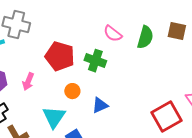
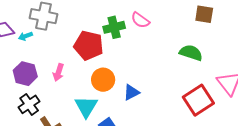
green semicircle: (145, 37) -> (191, 53), moved, turned -85
green cross: (95, 61) -> (114, 27), moved, turned -30
orange circle: (72, 91) -> (103, 80), size x1.5

